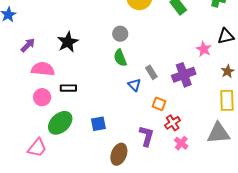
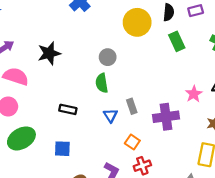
black rectangle: (68, 88) -> (68, 109), moved

